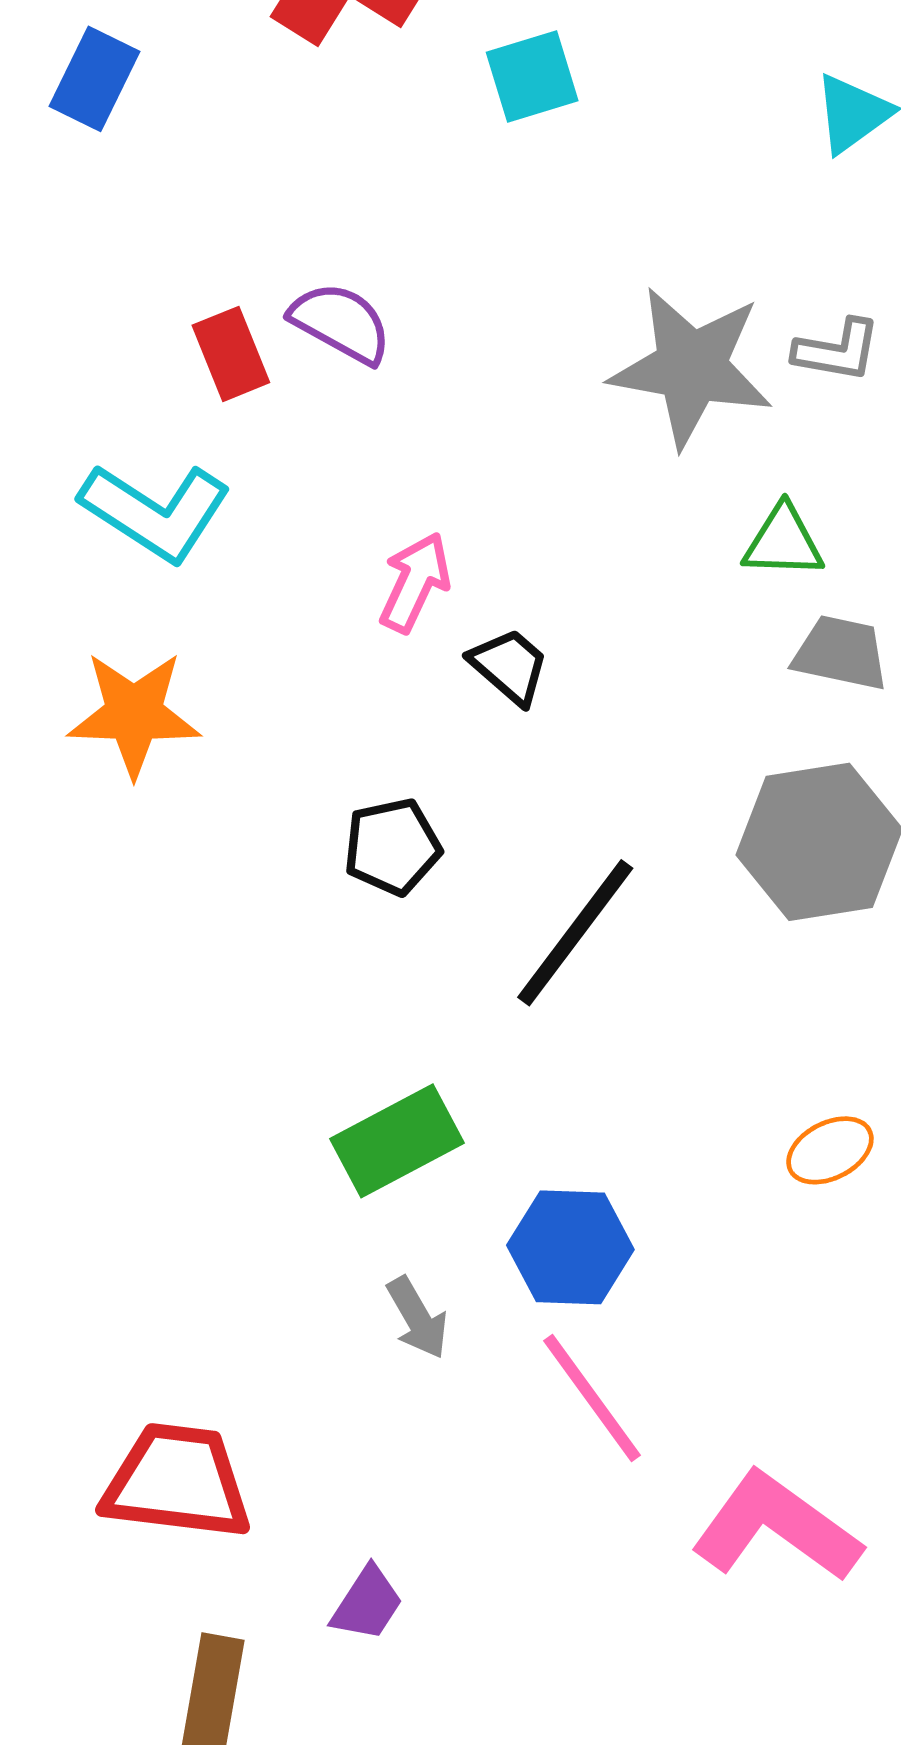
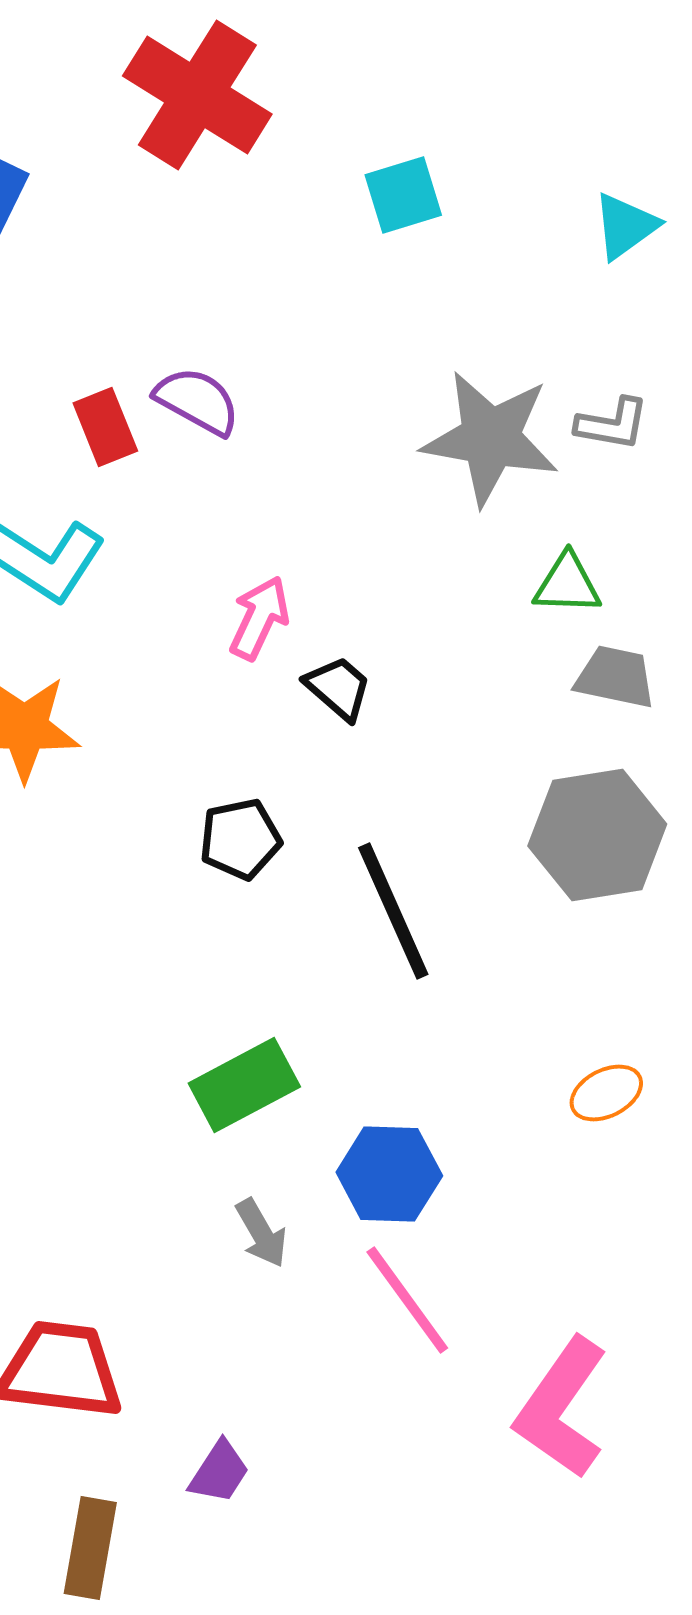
cyan square: (532, 77) -> (403, 195), moved
black line: (575, 933) -> (393, 911), turned -61
pink L-shape: (776, 1527) -> (561, 1408), turned -91

